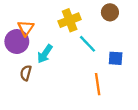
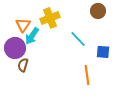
yellow cross: (70, 20) -> (50, 18), moved
purple circle: (17, 42) -> (15, 48), moved
cyan arrow: (45, 54) -> (32, 36), moved

